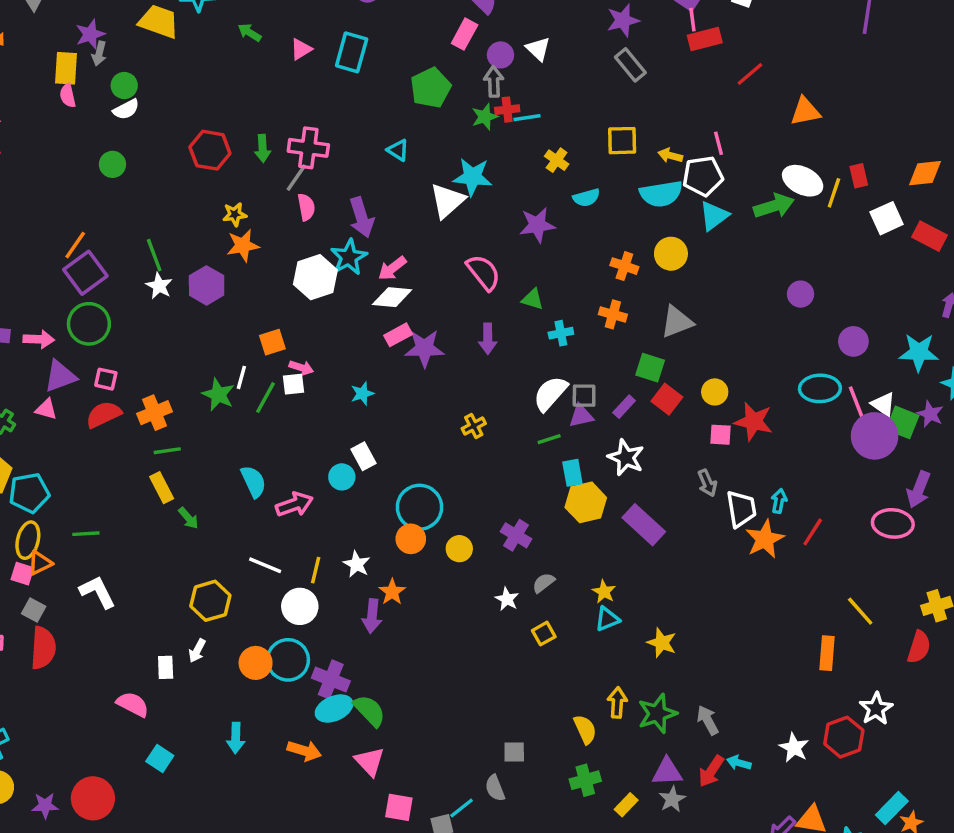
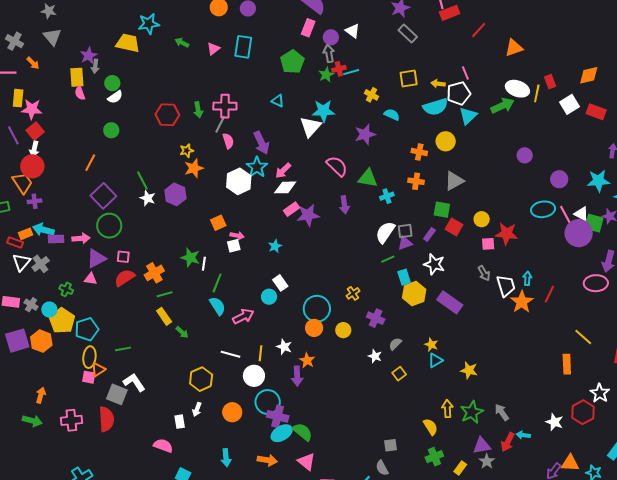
cyan semicircle: (586, 198) -> (392, 115), turned -133
orange line: (75, 245) -> (90, 163), moved
green triangle: (533, 299) -> (368, 178), size x1.5
white line: (241, 377) -> (204, 264), moved
green line: (266, 398) -> (217, 283), moved
yellow cross: (474, 426) -> (353, 293), moved
gray square: (34, 610) -> (117, 394), moved, size x1.5
cyan circle: (288, 660) -> (268, 402), moved

